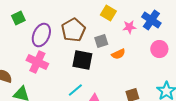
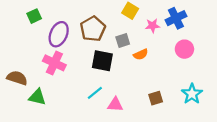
blue cross: (151, 20) -> (176, 18), turned 30

